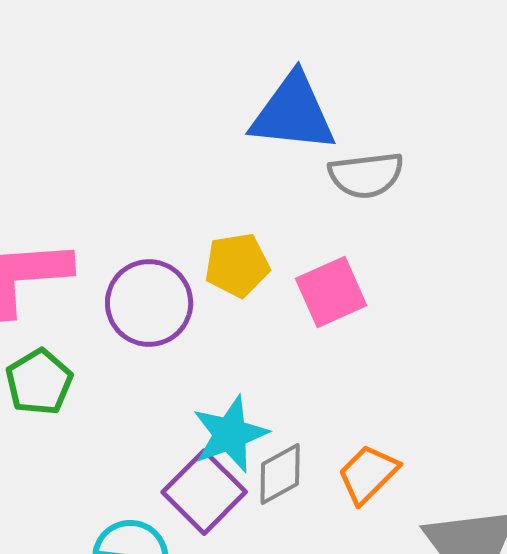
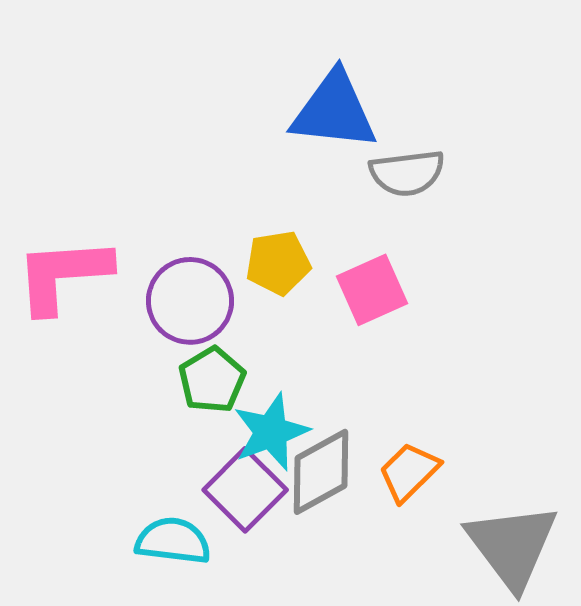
green pentagon: (39, 382) -> (212, 380), moved
gray diamond: (280, 474) -> (321, 472), size x1.4

